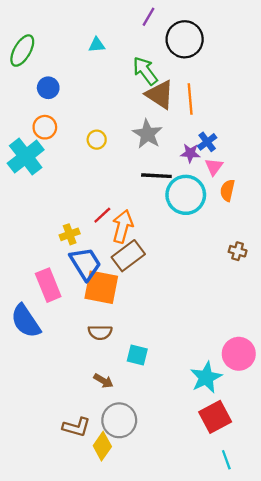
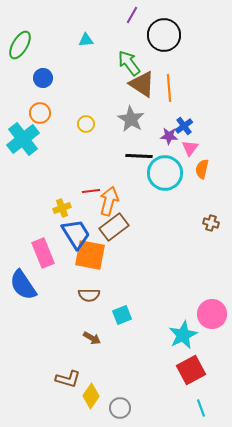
red line: (102, 215) -> (91, 191), turned 36
cyan square: (137, 355) -> (122, 315), turned -36
gray circle: (119, 420) -> (120, 408), moved, size x0.7

